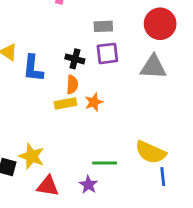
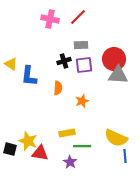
red circle: (160, 24) -> (114, 59), moved
black cross: (75, 59) -> (64, 61), moved, turned -32
orange star: (94, 102) -> (82, 101), moved
yellow rectangle: (65, 104) -> (67, 133), moved
red triangle: (48, 186) -> (40, 153), moved

